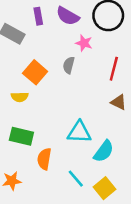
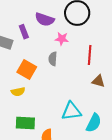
purple rectangle: (38, 16) -> (24, 32), moved

